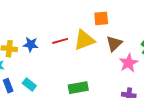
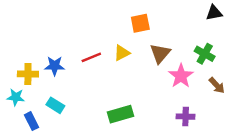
yellow triangle: (84, 40) -> (122, 53), size x0.6
cyan rectangle: (29, 85) -> (55, 105), moved

